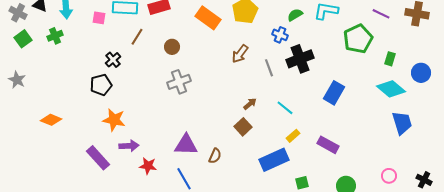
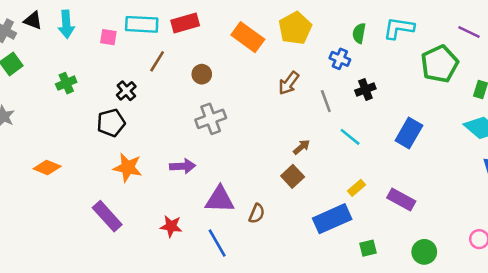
green semicircle: (295, 15) -> (359, 33), turned -49
green cross: (55, 36) -> (66, 83), moved
black cross: (300, 59) -> (365, 89), size x0.6
cyan line: (285, 108) -> (350, 137), moved
purple arrow: (129, 146) -> (183, 166), moved

